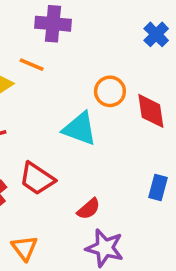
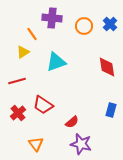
orange line: (32, 65) -> (32, 34), moved, turned 32
orange circle: (110, 91) -> (84, 26), moved
cyan triangle: (80, 129) -> (56, 62), moved, turned -40

